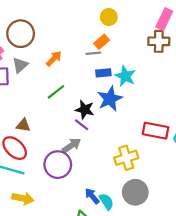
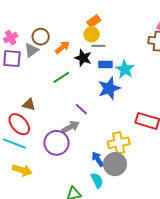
yellow circle: (109, 17) -> (92, 34), moved
brown circle: (21, 34) -> (41, 37), moved, size x0.7
orange rectangle: (102, 42) -> (94, 21), moved
black star: (85, 110) -> (83, 58), moved
gray circle: (135, 192) -> (115, 164), moved
blue arrow: (92, 196) -> (98, 159), moved

